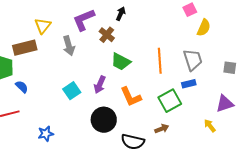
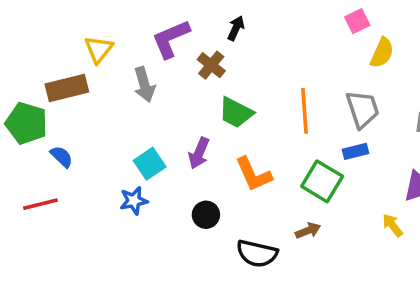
green square: (170, 101) -> (322, 181), turned -30
black circle: (104, 120) -> (206, 215), size x0.6
blue star: (46, 134) -> (134, 201), moved

